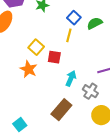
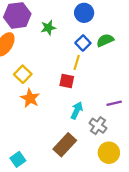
green semicircle: (95, 23) -> (105, 40), moved
yellow square: (36, 47) -> (23, 74), moved
red square: (54, 57) -> (67, 81), moved

